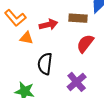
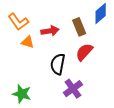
brown rectangle: (78, 18) -> (79, 27), turned 60
black semicircle: (45, 64) -> (58, 64), moved

